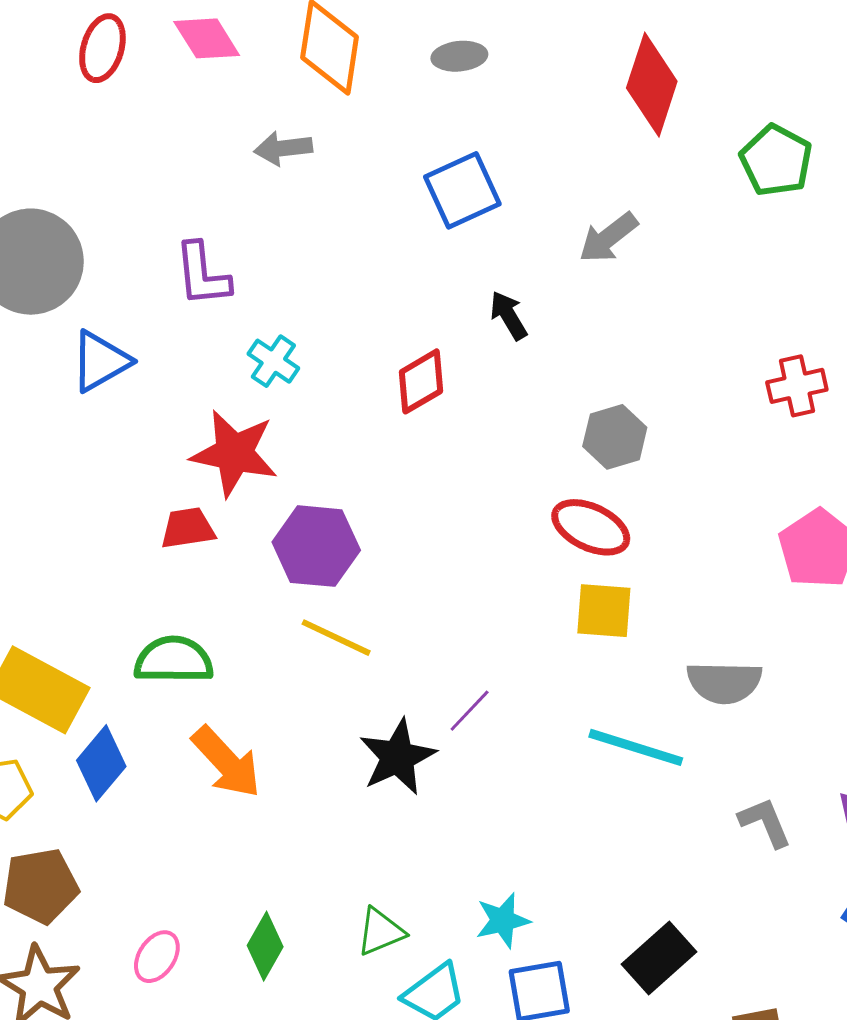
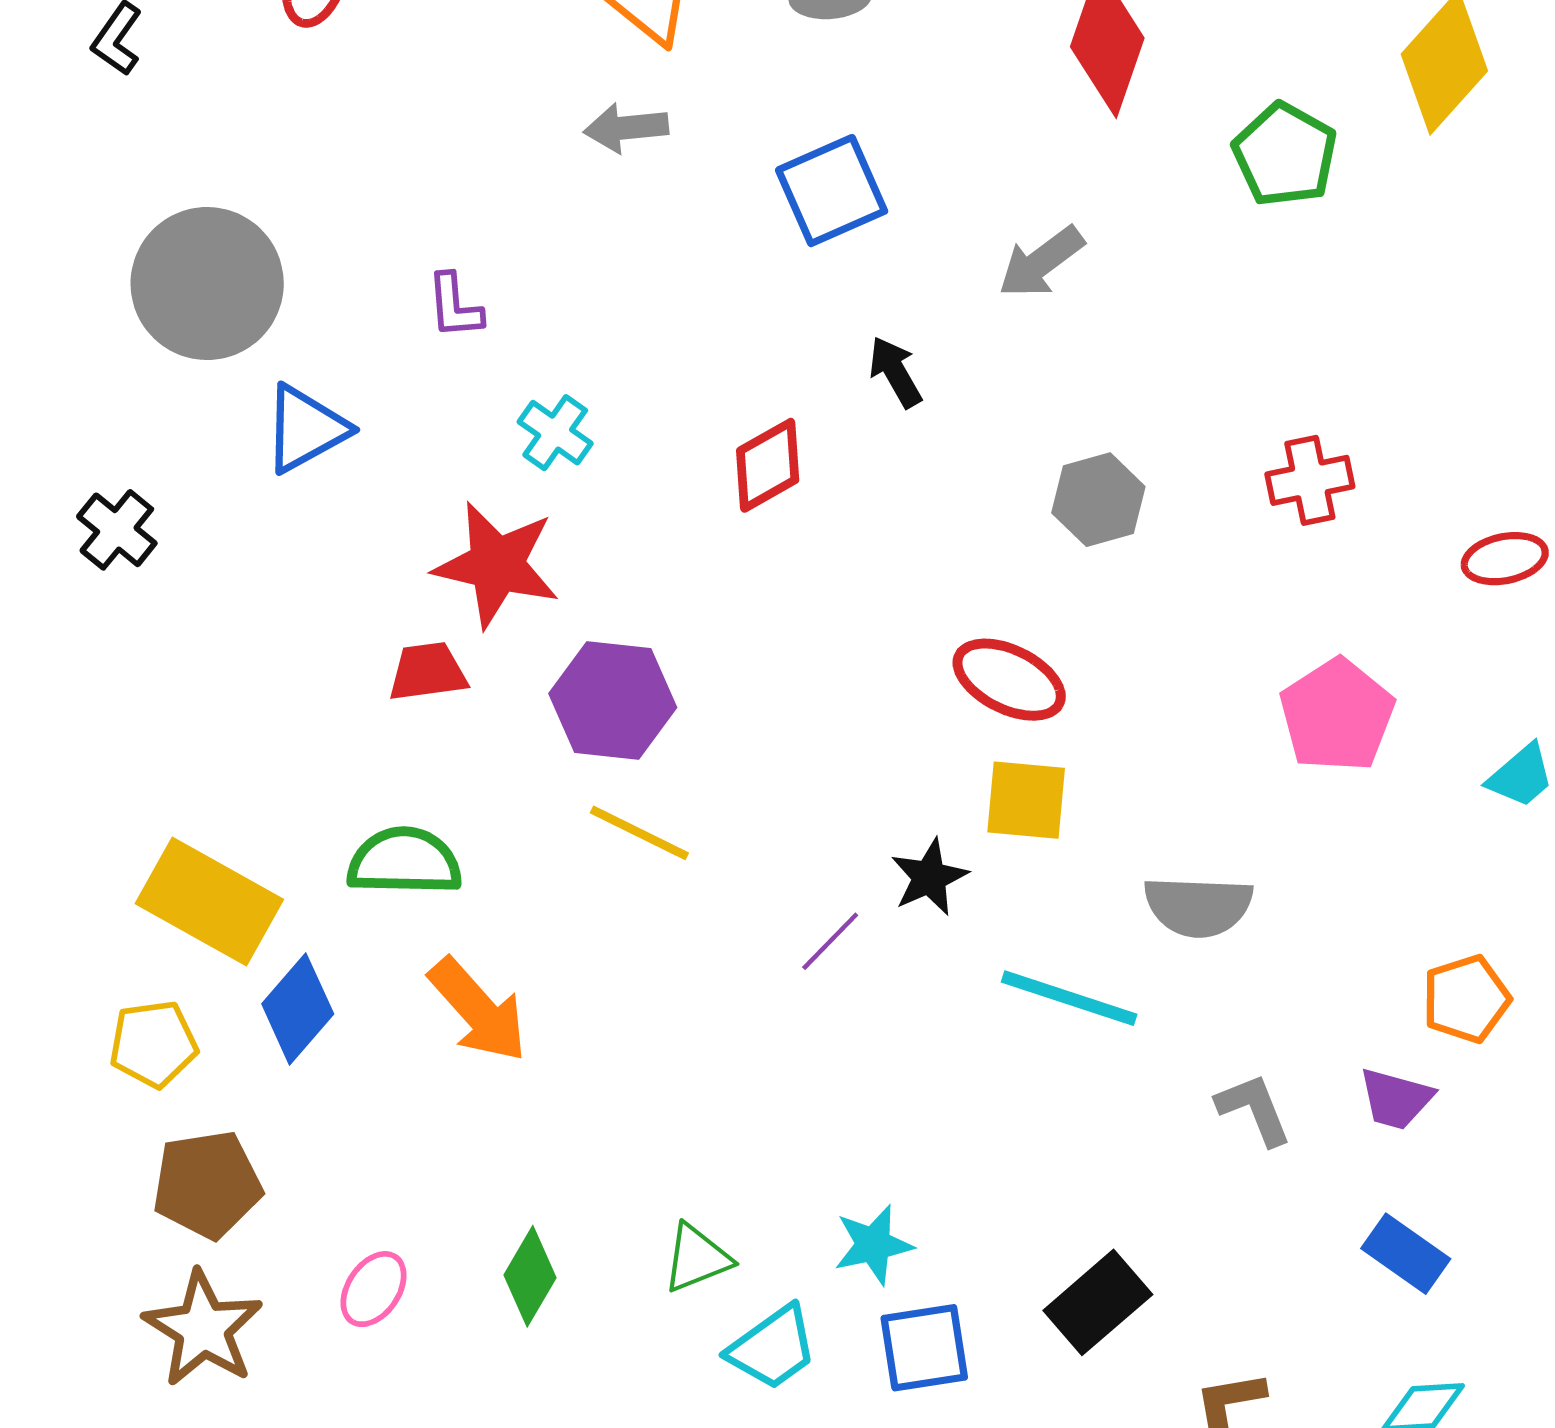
gray arrow: (283, 148) -> (626, 128), moved
purple L-shape: (202, 274) -> (455, 306), size x0.7
gray hexagon: (615, 437) -> (1098, 500), moved
black star: (397, 757) -> (929, 877), moved, size x0.7

